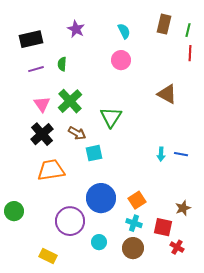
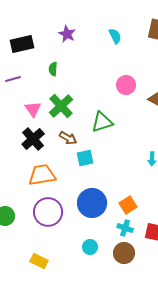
pink circle: (121, 60) -> (126, 85), moved
purple line: (36, 69) -> (13, 79), moved
green triangle: (111, 117) -> (102, 122), turned 40
purple circle: (70, 221) -> (48, 212), moved

